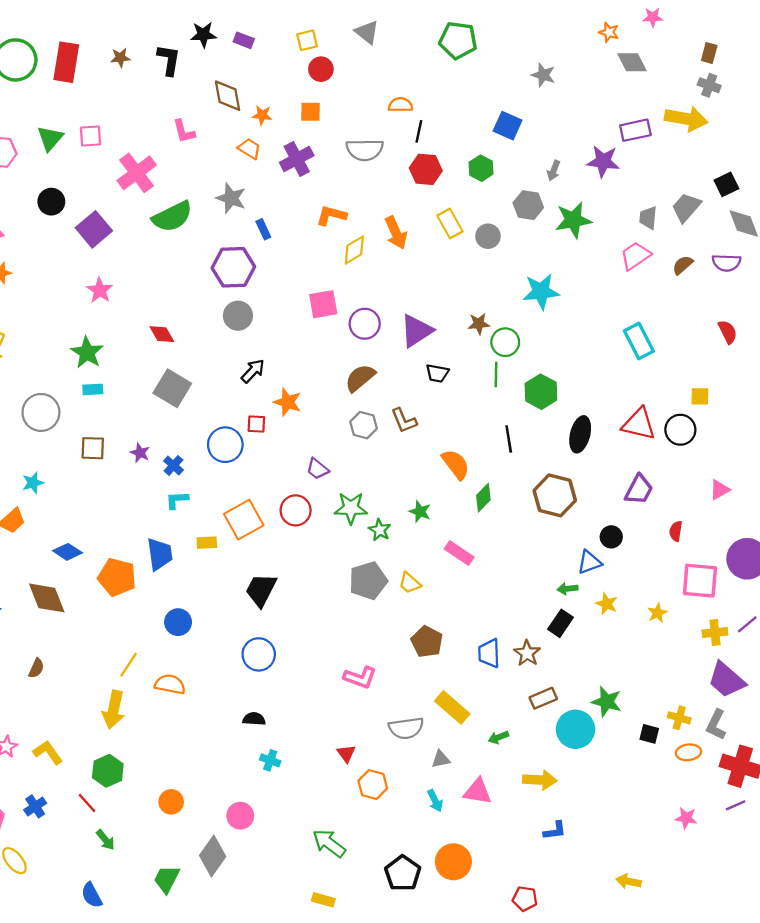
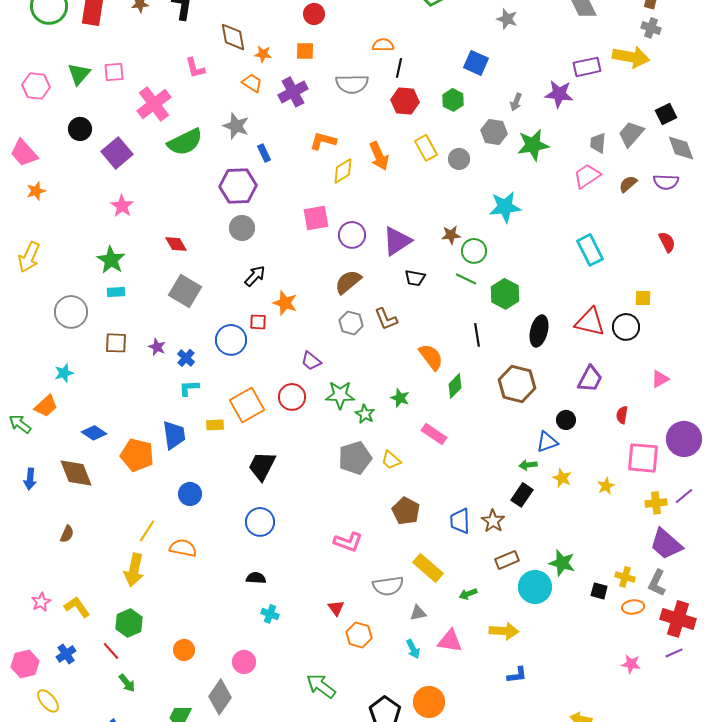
green line: (496, 374) -> (466, 279), turned -65

